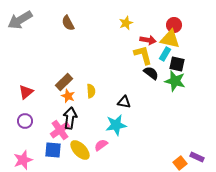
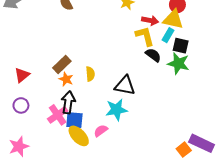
black triangle: (124, 102) -> (125, 86), size x1.5
blue square: (53, 150) -> (74, 120), moved
purple rectangle: (197, 157) -> (202, 143), size x1.6

